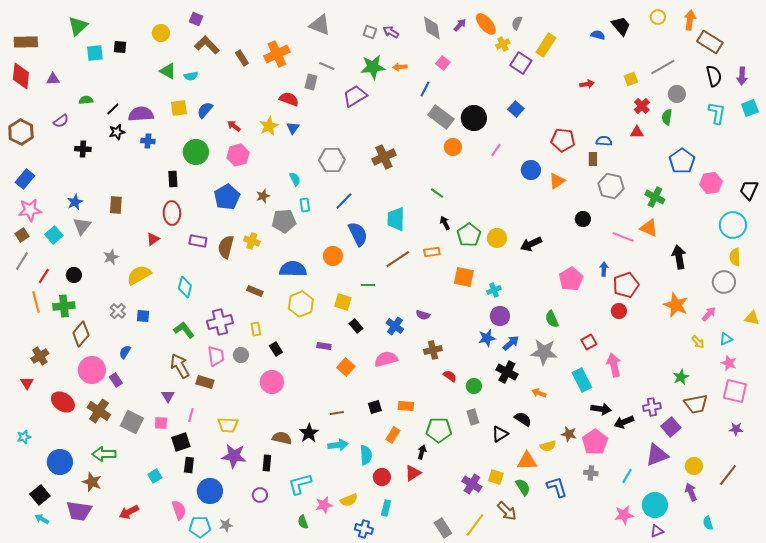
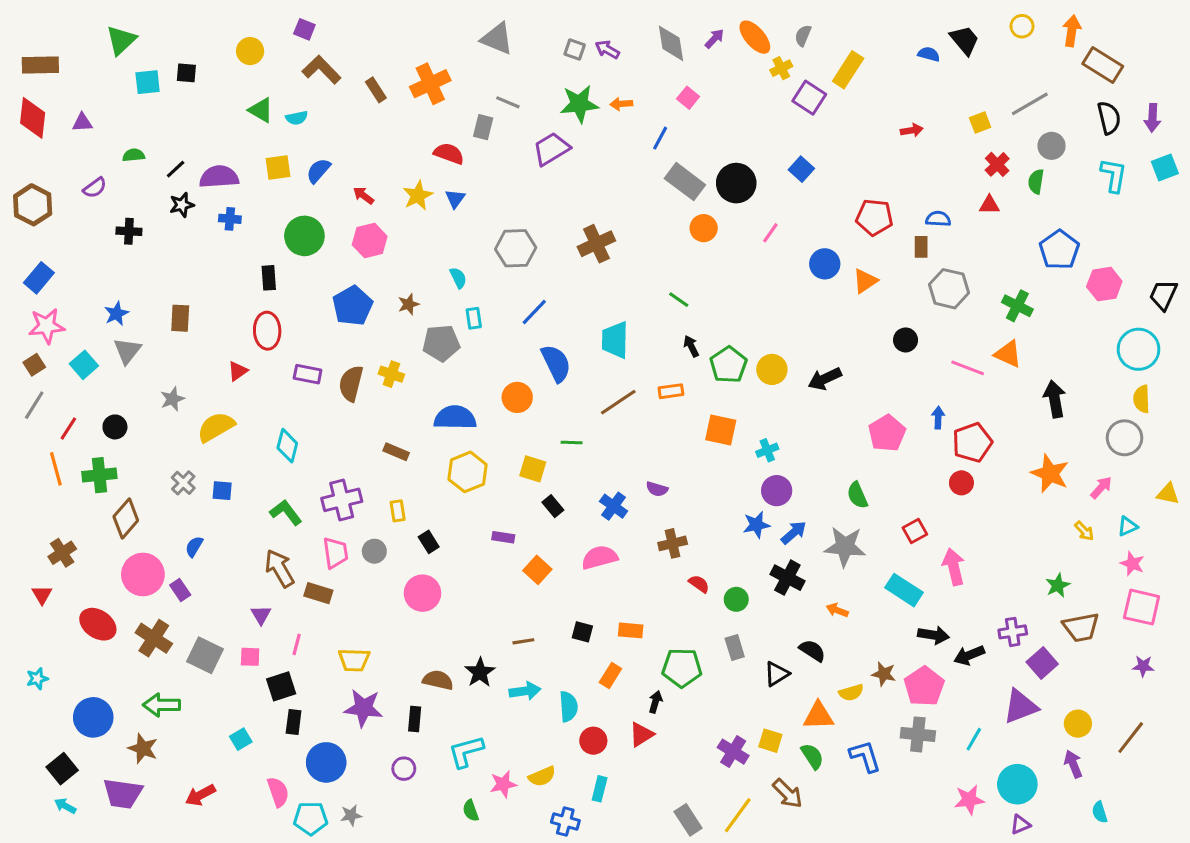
cyan rectangle: (582, 380) -> (904, 590), turned -30
black square: (375, 407) -> (582, 632), turned 32
gray cross: (591, 473) -> (918, 734), size x1.5

